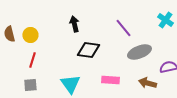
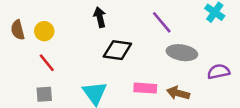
gray ellipse: (139, 52) -> (182, 53), turned 30
red line: (32, 60) -> (47, 63), turned -56
brown arrow: (147, 83) -> (178, 93), moved

